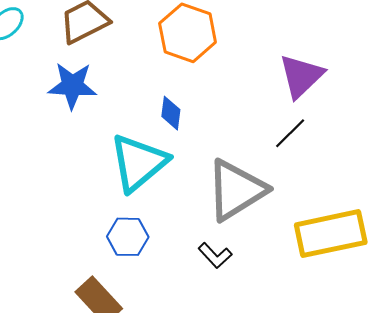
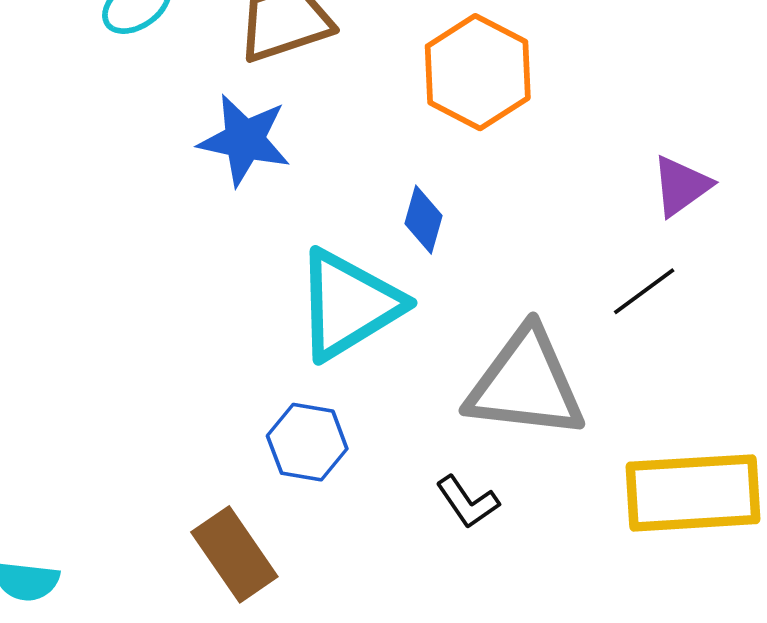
purple triangle: (301, 76) -> (681, 186), size x0.7
gray triangle: (236, 190) -> (526, 384), turned 30

